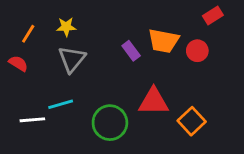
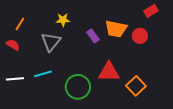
yellow star: (66, 27) -> (63, 20), moved
white line: (32, 120) -> (15, 79), moved

